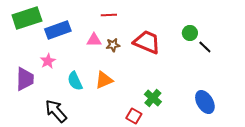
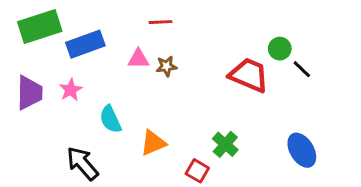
red trapezoid: (147, 42) -> (249, 75), moved
purple trapezoid: (25, 79) -> (29, 93), moved
orange triangle: (104, 80) -> (153, 143), moved

